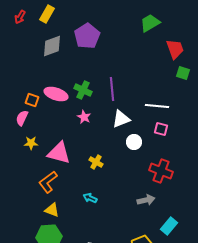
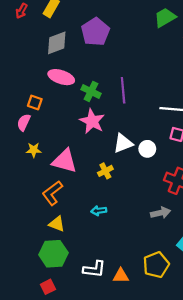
pink ellipse: (56, 94) -> (61, 77), moved
pink star: (84, 117) -> (92, 121), size x1.6
white triangle: (121, 119) -> (123, 143), moved
yellow cross: (96, 162) -> (105, 171), turned 32
cyan arrow: (90, 198) -> (99, 211), turned -32

